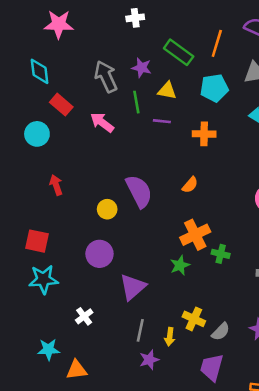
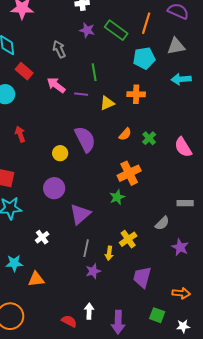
purple star: (142, 68) -> (87, 30), moved
gray arrow: (106, 77) -> (59, 49), size x0.7
yellow triangle: (167, 91) -> (107, 103), moved, turned -35
green line: (136, 102) -> (94, 72), moved
purple line: (162, 121) -> (81, 94), moved
green cross: (221, 254) -> (149, 138), moved, turned 32
yellow cross: (194, 319) -> (128, 239), turned 30
gray semicircle: (221, 332) -> (162, 223), moved

